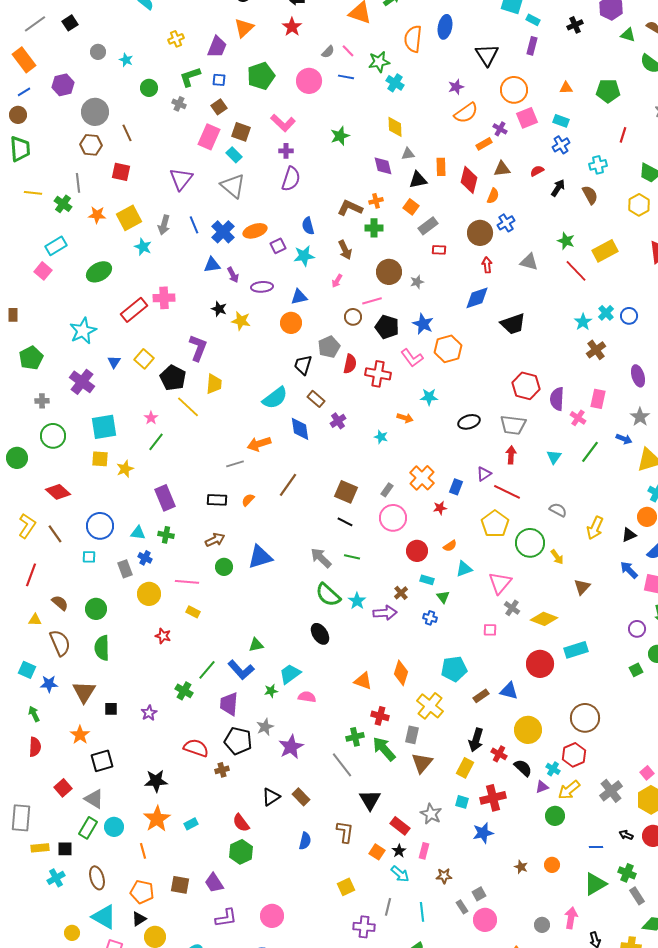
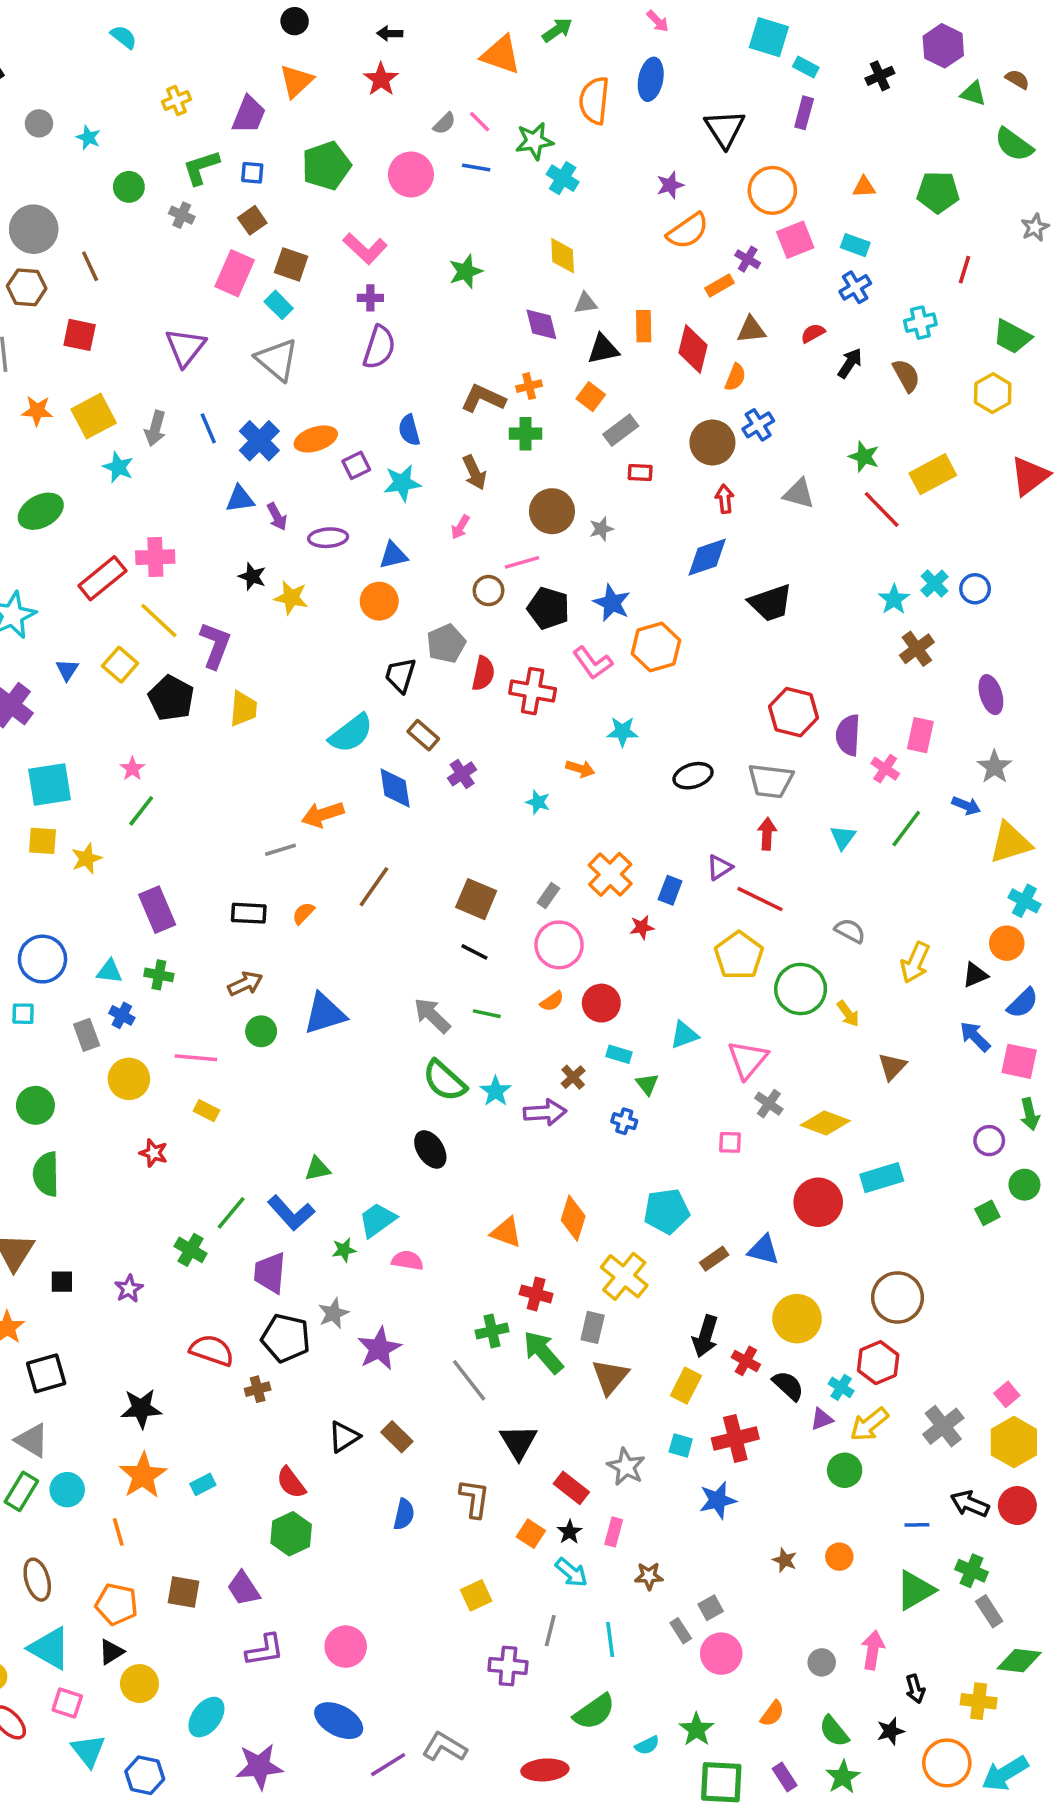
yellow line: (188, 407) -> (159, 621), moved
orange semicircle: (450, 546) -> (552, 1001), moved
black arrow: (626, 835) -> (970, 1504), size x1.5

